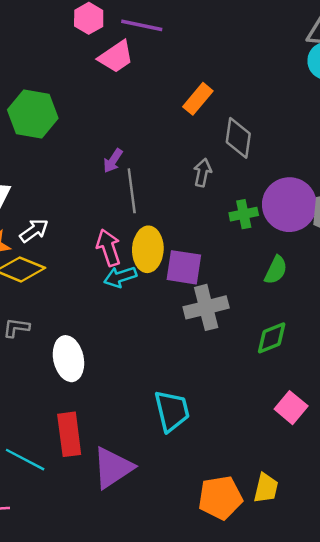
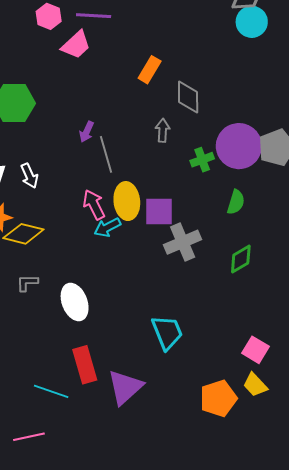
white arrow: (34, 231) -> (29, 176), moved, turned 110
pink square: (291, 408) -> (255, 350), moved
yellow trapezoid: (266, 488) -> (255, 385), turned 132

